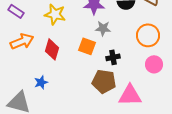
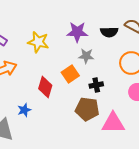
orange square: (87, 46) -> (70, 74), turned 36
red diamond: (52, 49) -> (45, 87), moved

